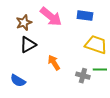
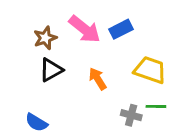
blue rectangle: (85, 16) -> (121, 29), moved, turned -35
orange arrow: (54, 63) -> (98, 79), moved

